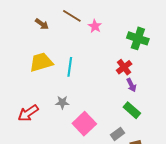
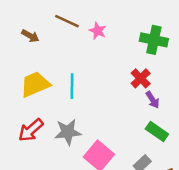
gray star: (62, 102) -> (68, 132), size x1.5
red arrow: (28, 113) -> (31, 130), moved

